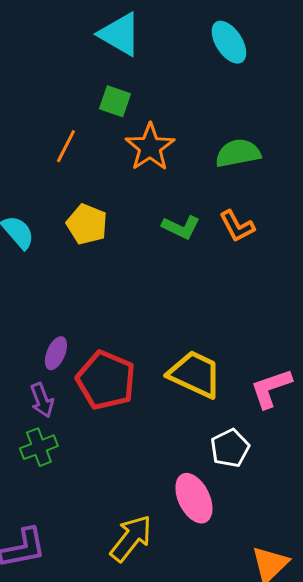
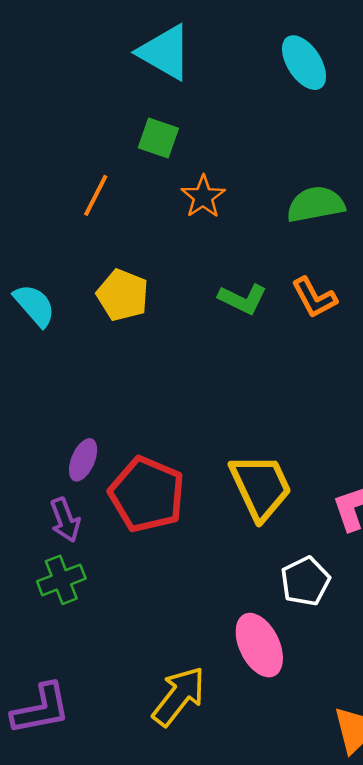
orange star: (150, 147) -> (203, 197), size x0.7
yellow trapezoid: (195, 374) -> (261, 487), turned 40

